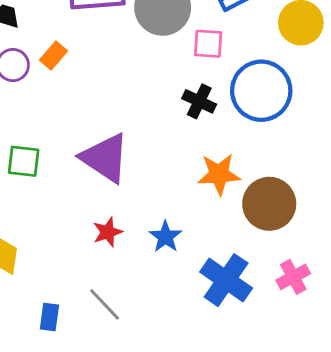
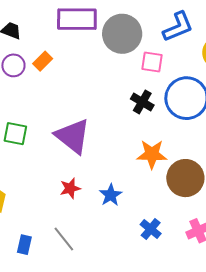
blue cross: (226, 280) -> (151, 229), size x0.6

